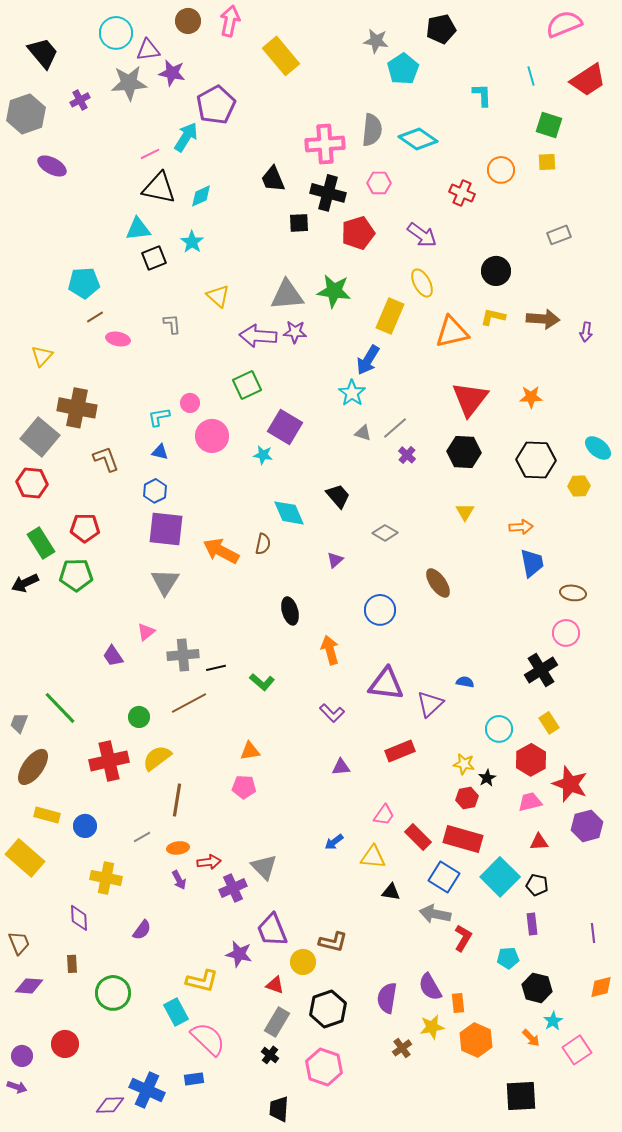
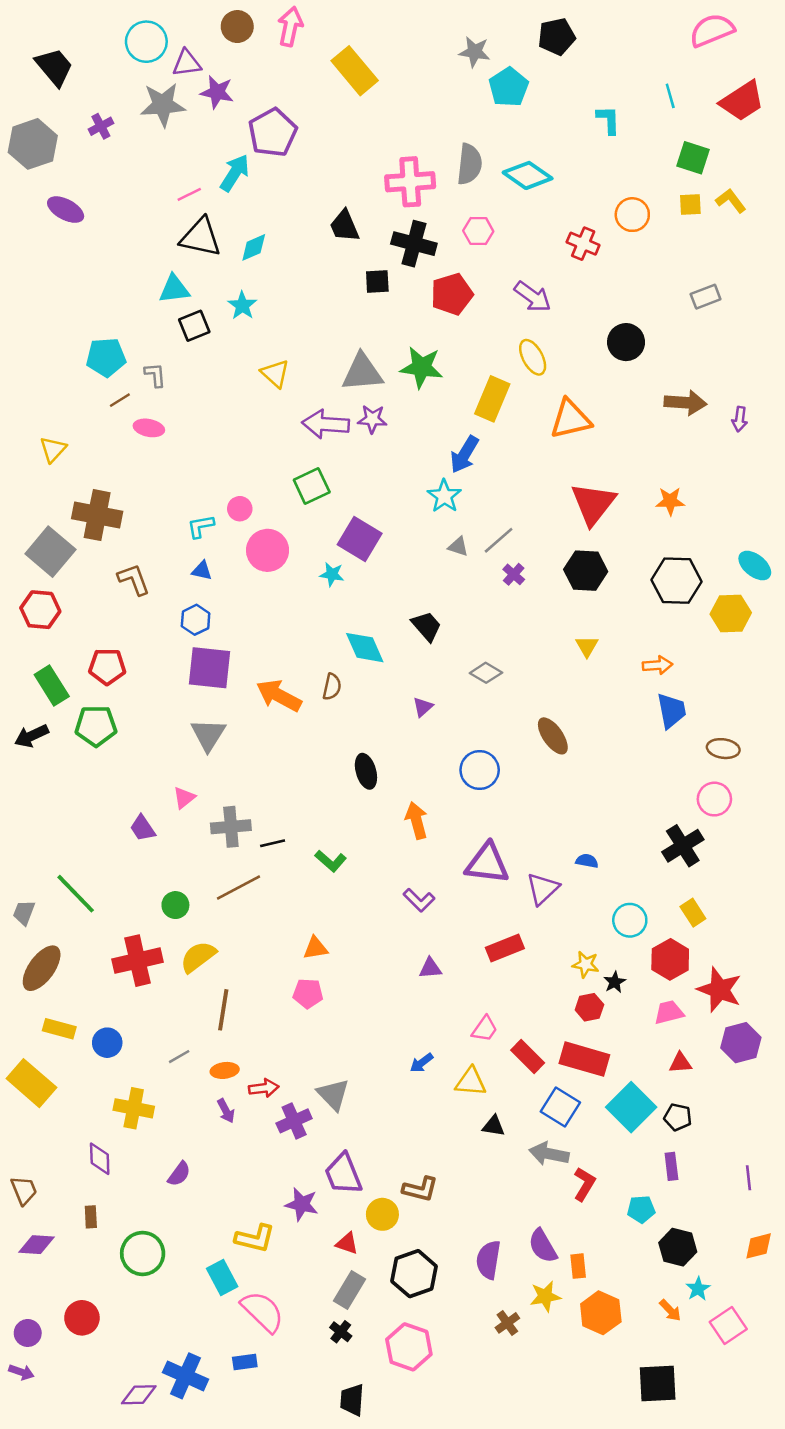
yellow L-shape: (493, 317) -> (731, 201), moved, turned 40
gray L-shape: (172, 324) -> (155, 375), moved
yellow hexagon: (579, 486) -> (731, 613), size x1.4

